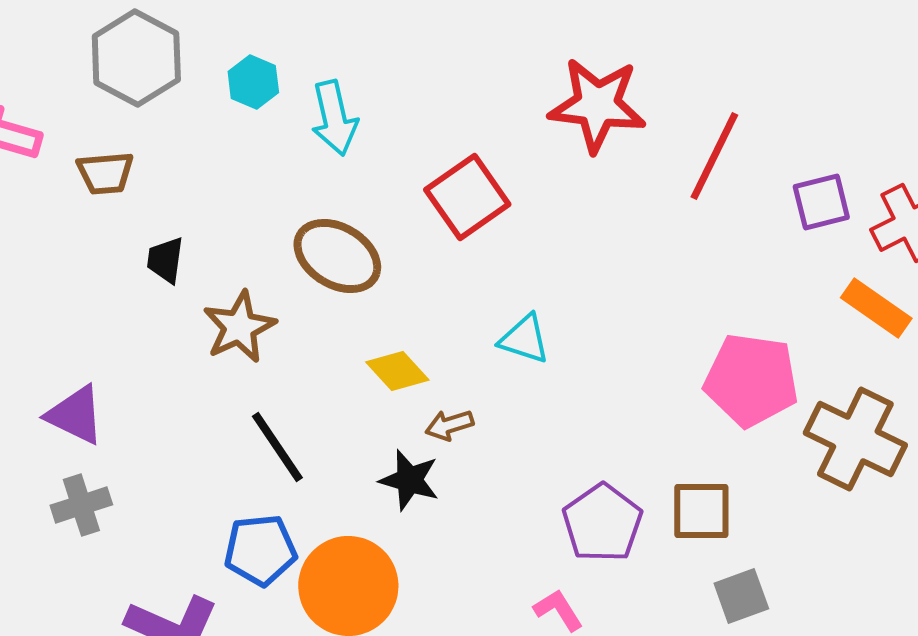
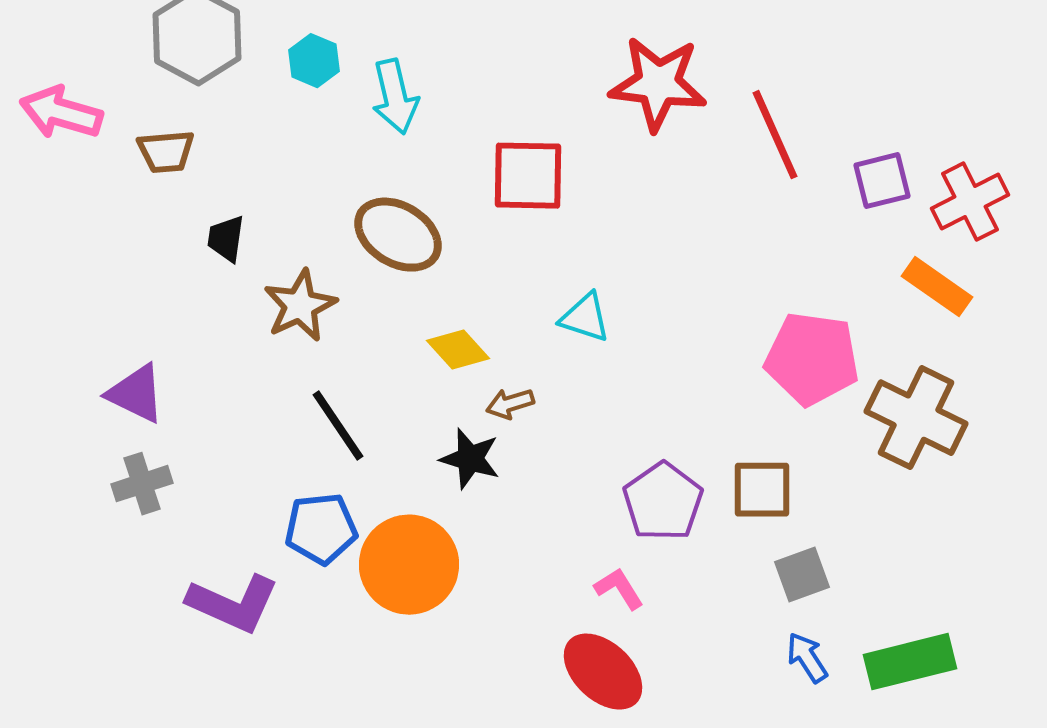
red line: (714, 156) -> (775, 135), turned -50
red square: (467, 197) -> (528, 176), turned 36

